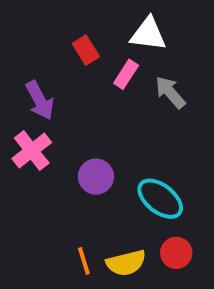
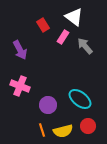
white triangle: (148, 34) -> (74, 17), turned 30
pink cross: (32, 151) -> (20, 86), moved, turned -30
purple circle: (96, 177) -> (48, 105), moved

